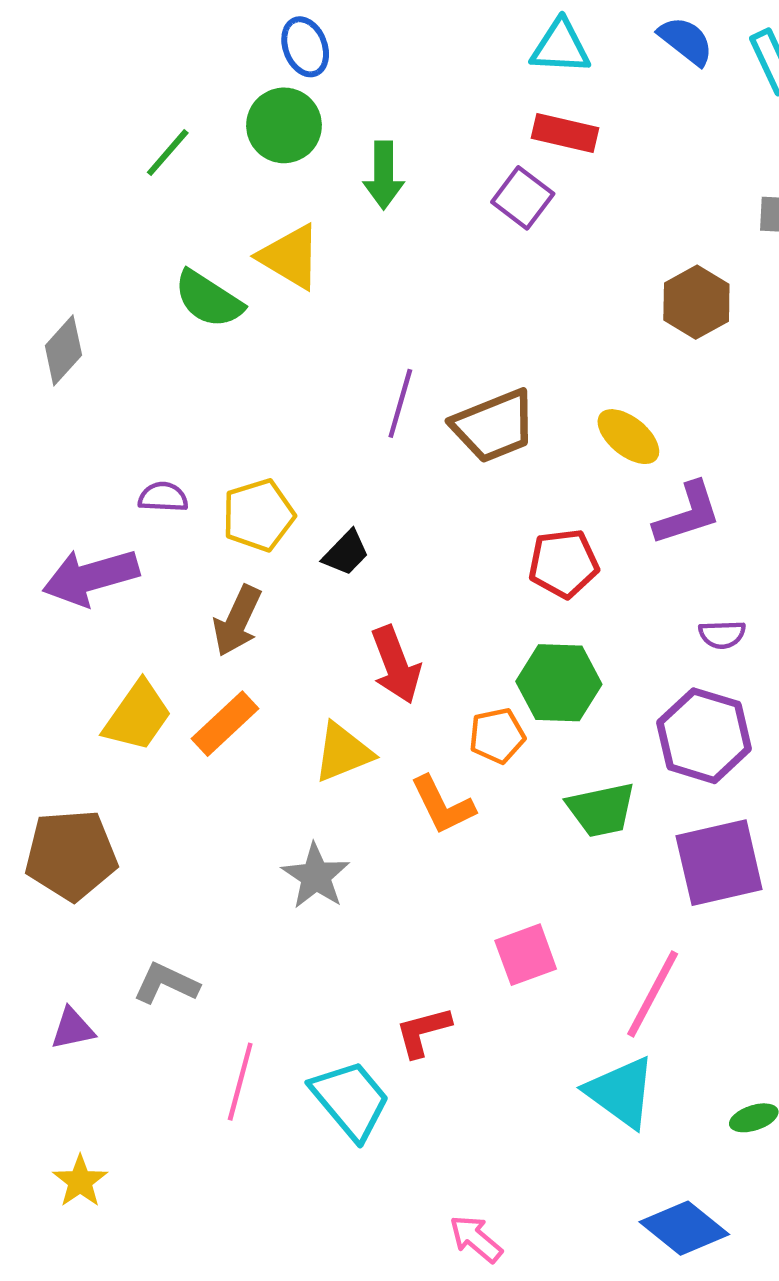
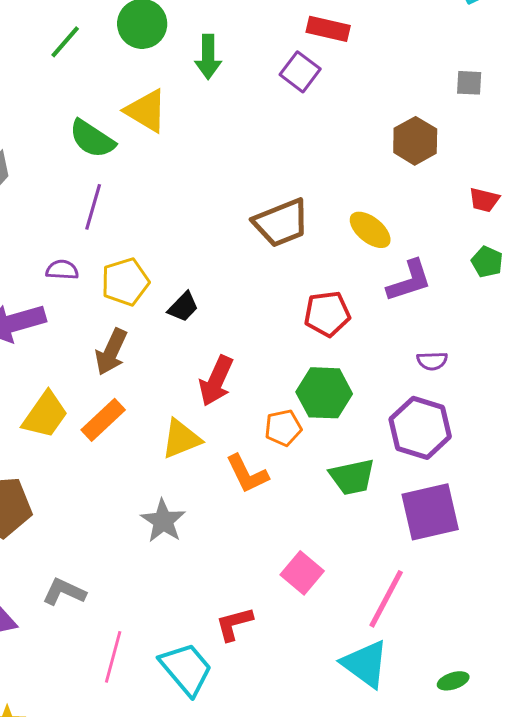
purple line: (400, 403) -> (93, 207), moved
red arrow: (396, 665) -> (216, 381), turned 45
pink square: (526, 955) -> (302, 573), turned -30

